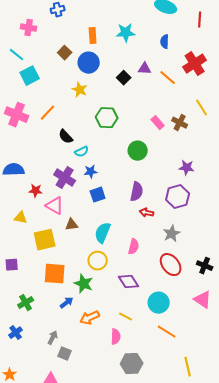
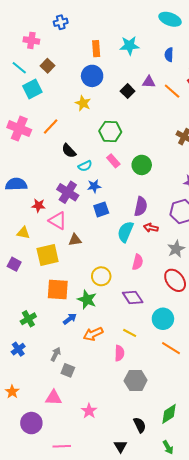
brown square: (65, 53) -> (48, 66), moved
pink rectangle: (158, 123) -> (113, 161), moved
cyan semicircle: (103, 233) -> (125, 232), moved
purple square: (12, 265) -> (14, 264), moved, turned 32

